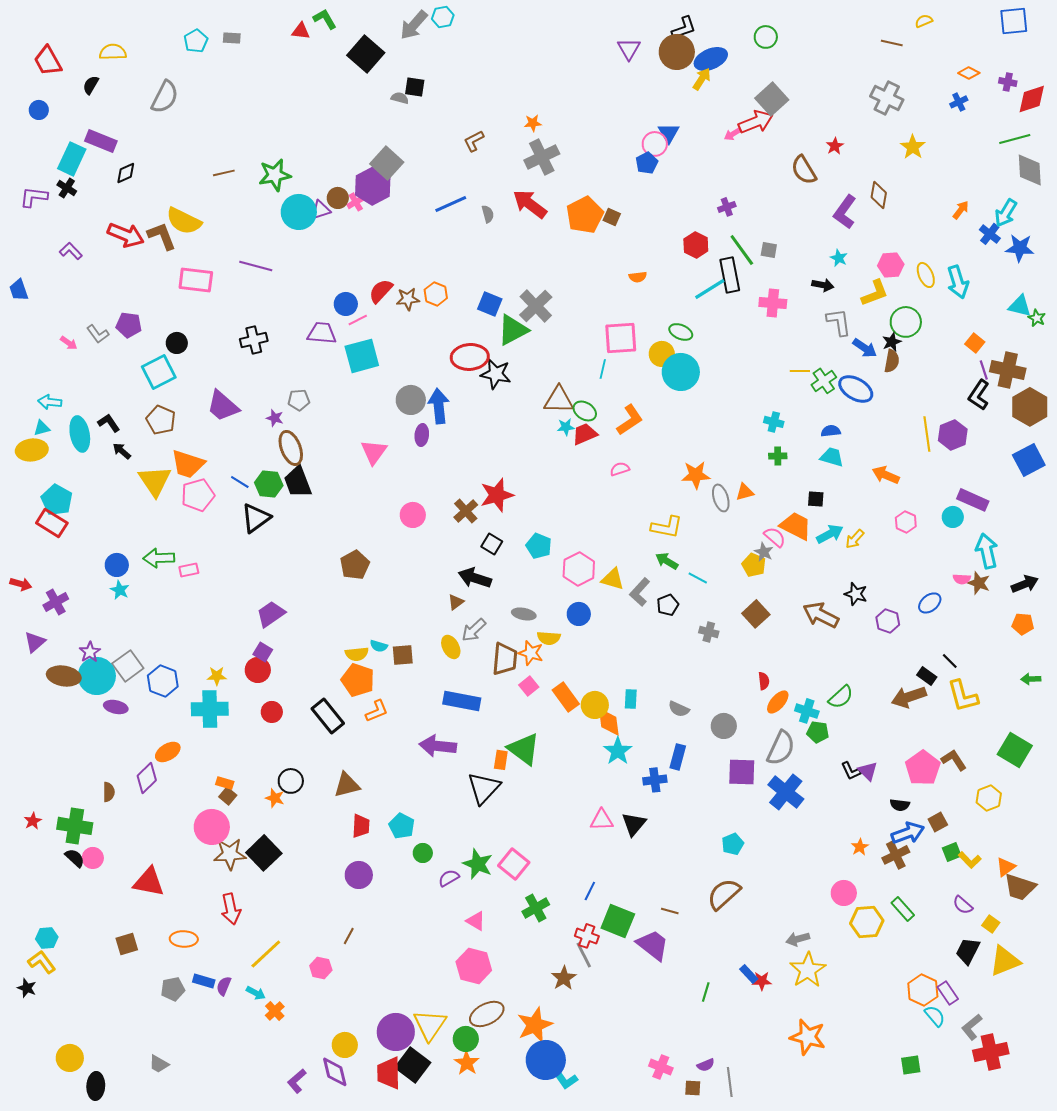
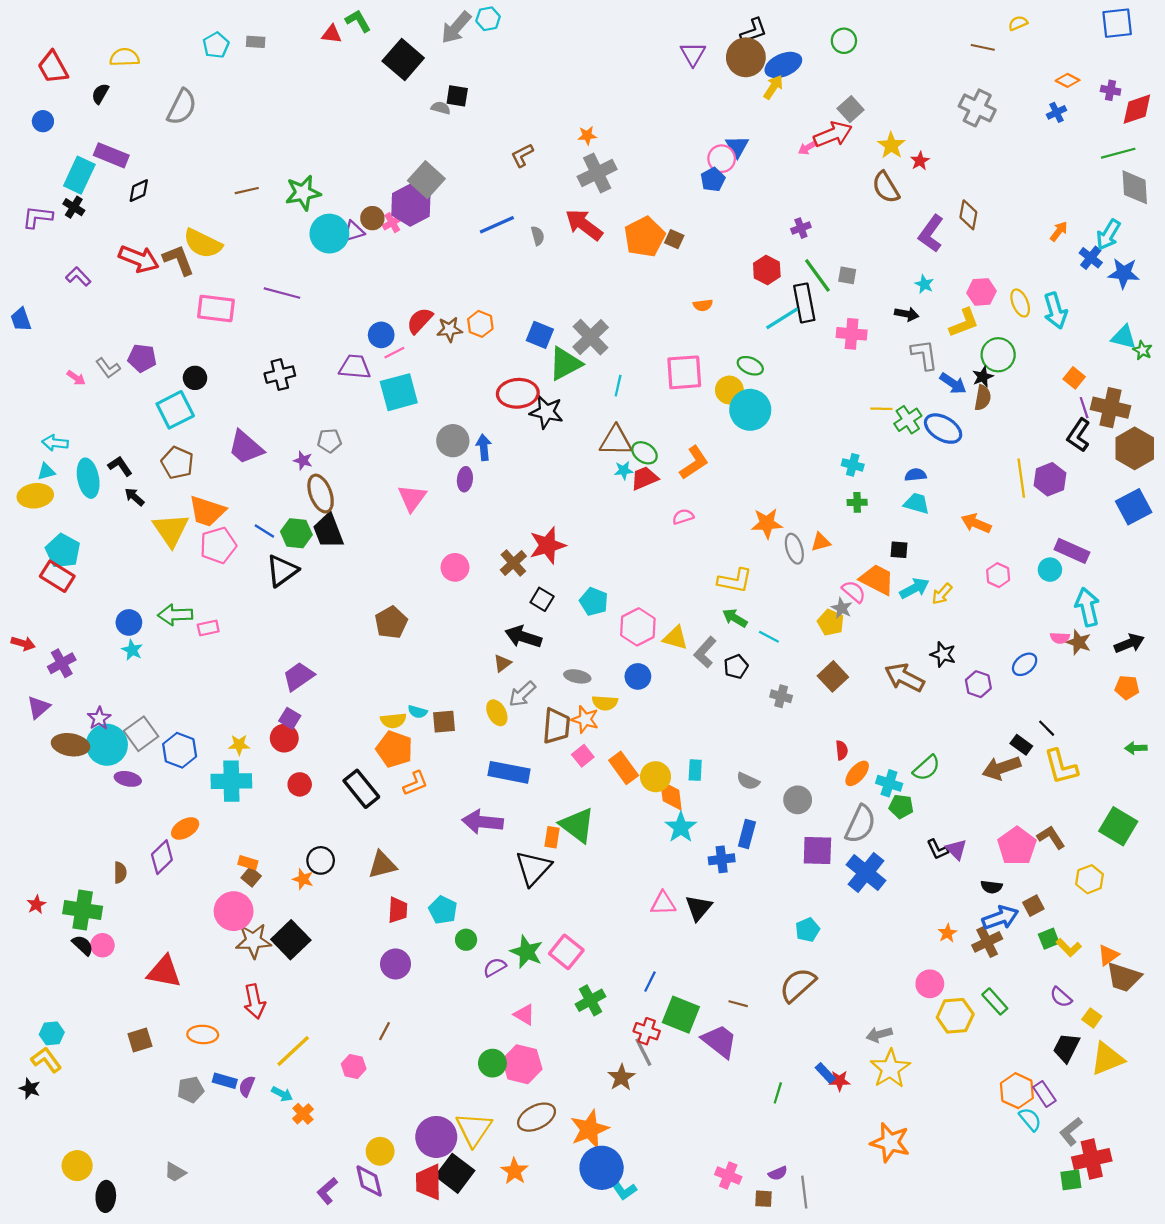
gray square: (772, 99) -> (851, 109), size x0.7
yellow star: (913, 147) -> (891, 145), moved
cyan line: (603, 369) -> (618, 386), moved
blue arrow: (439, 406) -> (484, 447), size x0.7
green circle: (466, 1039) -> (492, 1063), moved
green square: (911, 1065) -> (1071, 1180), moved

